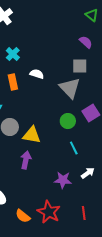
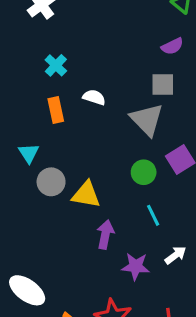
purple semicircle: (86, 42) -> (172, 46), turned 112
purple arrow: (26, 160) -> (105, 234), moved

